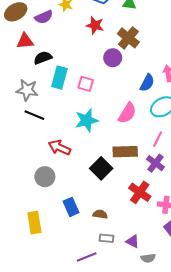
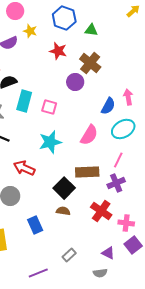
purple cross: (155, 163) -> (116, 183), turned 30
brown semicircle: (100, 214) -> (63, 211), moved
gray rectangle: (106, 238) -> (69, 255), turned -48
purple triangle: (133, 241) -> (108, 253), moved
purple line: (87, 257) -> (38, 273), moved
gray semicircle: (148, 258) -> (100, 273), moved

